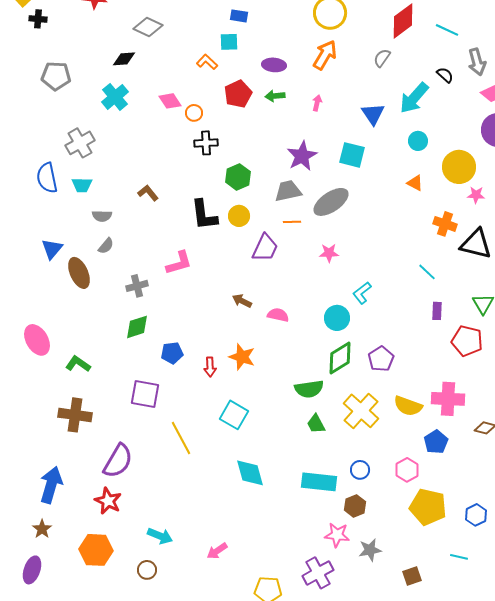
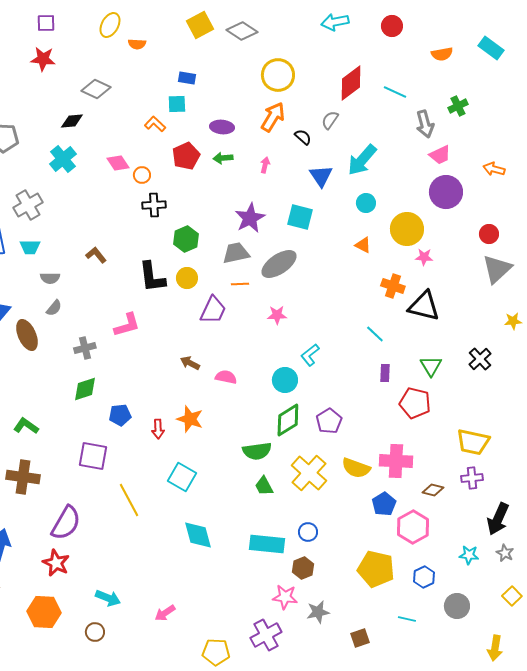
black semicircle: (445, 75) -> (303, 137), moved
pink hexagon: (407, 470) -> (413, 527), moved, size x1.4

